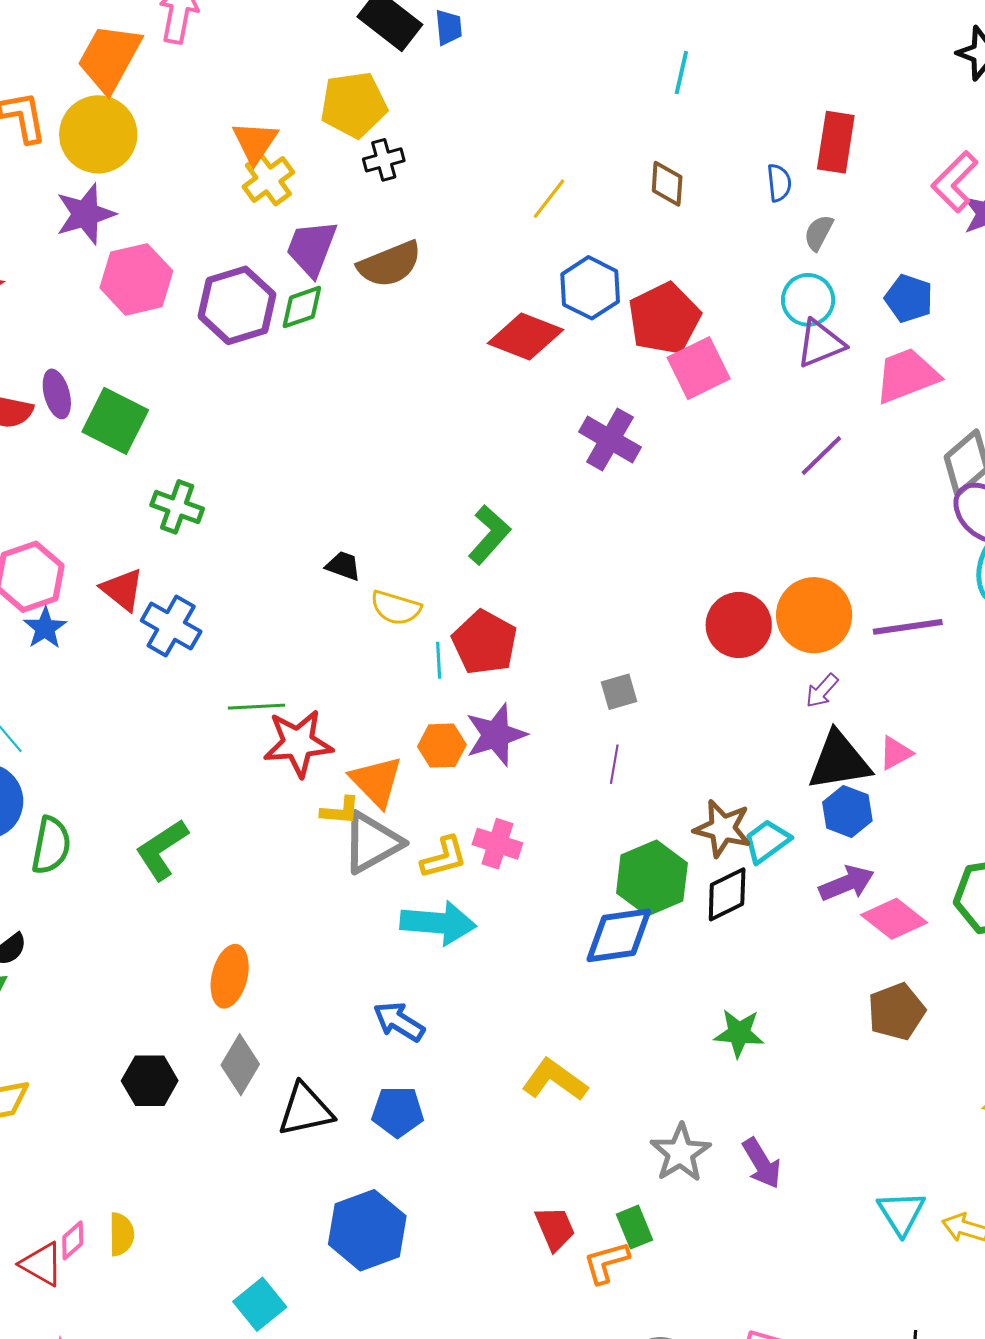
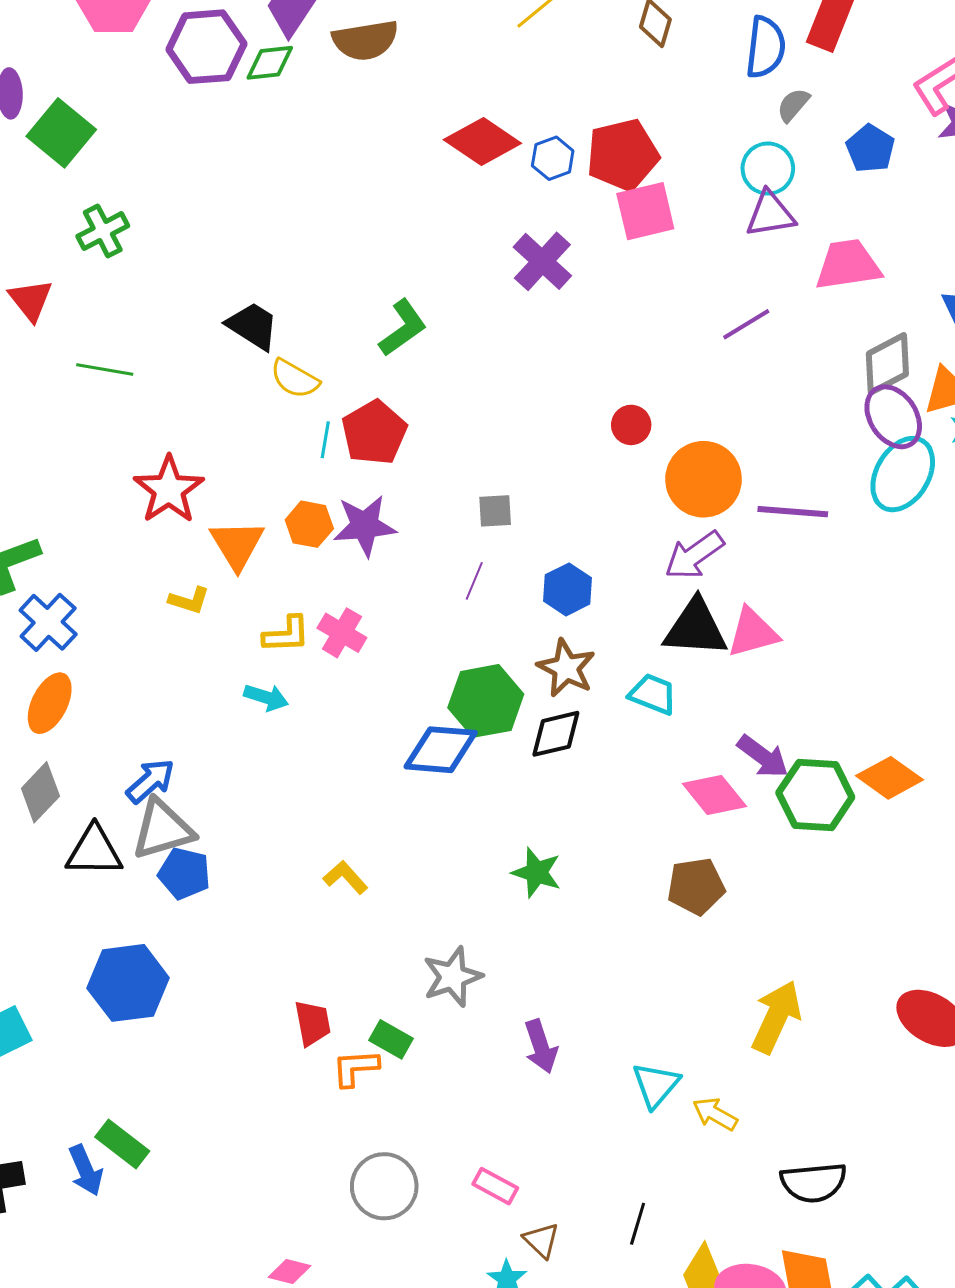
blue semicircle: (779, 183) -> (766, 47), size x1.6
blue hexagon: (590, 288) -> (553, 158), moved, size x0.7
blue pentagon: (909, 298) -> (870, 148), moved
green cross: (177, 507) -> (103, 231), turned 30
black trapezoid: (343, 566) -> (253, 326), size x1.5
red circle: (739, 625) -> (631, 425), moved, size x0.6
blue cross: (171, 626) -> (48, 622), moved
purple arrow: (822, 691) -> (694, 555), size x1.6
green line: (256, 707) -> (105, 369), moved
red star: (298, 743) -> (169, 490), turned 30
pink triangle: (896, 753) -> (753, 633), size x1.5
yellow L-shape: (340, 811) -> (189, 600), moved
blue hexagon: (847, 811) -> (567, 589), moved
cyan trapezoid: (767, 841) -> (653, 694), moved, turned 45
gray triangle: (372, 843) -> (163, 829), moved
purple arrow: (847, 883) -> (763, 757), moved, turned 46
cyan arrow: (438, 923) -> (266, 697), size x0.6
blue arrow: (399, 1022) -> (150, 781), moved, turned 94
yellow L-shape: (555, 1080) -> (345, 877), size x0.7
purple arrow: (762, 1163) -> (541, 1046), moved
green rectangle: (635, 1227) -> (391, 1039), turned -51

